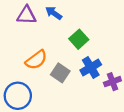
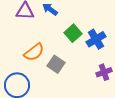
blue cross: (91, 67) -> (96, 39), moved

